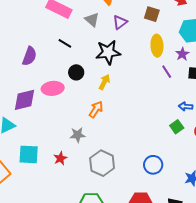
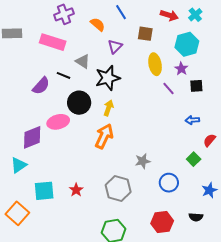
gray triangle: (92, 20) -> (83, 61), moved
purple semicircle: (29, 56) -> (41, 86), moved, turned 30
black circle: (76, 72) -> (79, 103), size x1.5
orange arrow: (96, 109) -> (104, 136), size x1.4
green square: (177, 127) -> (194, 159), moved
gray star: (78, 135) -> (143, 161), moved

